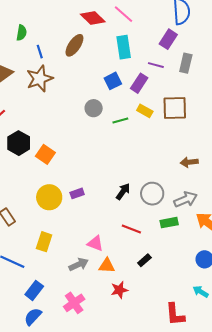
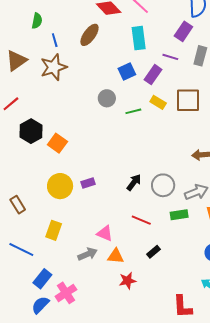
pink cross: (74, 303) -> (66, 293), moved

